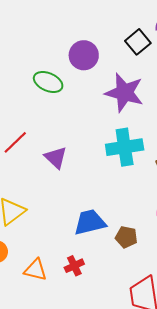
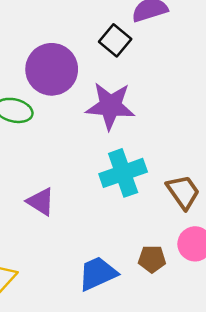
purple circle: (84, 55) -> (52, 69), size x1.4
brown pentagon: (126, 237) -> (152, 259), moved

